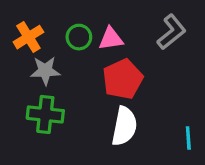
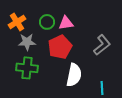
gray L-shape: (171, 32) -> (102, 45), moved
red pentagon: (123, 79) -> (60, 47), moved
cyan line: (188, 138) -> (102, 88), moved

